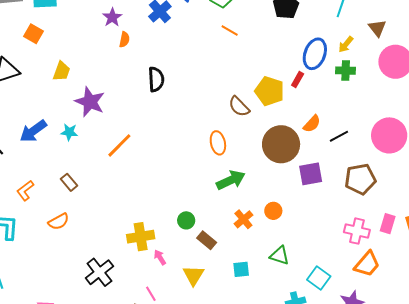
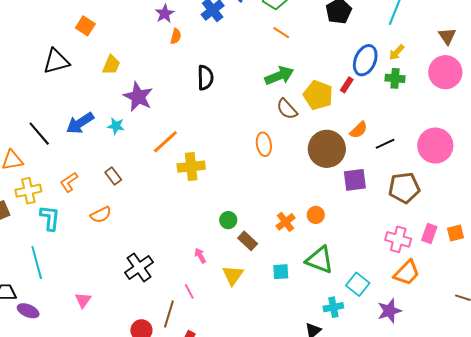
brown triangle: (377, 28) -> (447, 36), moved
green arrow: (231, 180) -> (279, 76), moved
yellow cross: (141, 237) -> (191, 167), moved
green triangle: (280, 256) -> (320, 260), size x1.4

